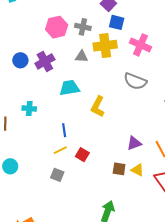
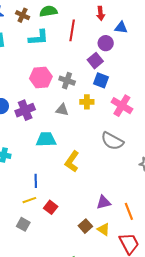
yellow cross: (105, 46) -> (87, 102), size x0.6
brown square: (119, 169) -> (85, 226), turned 32

